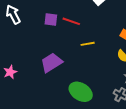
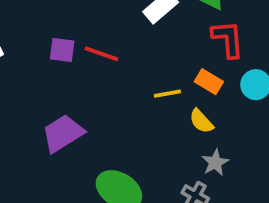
yellow line: (88, 44) -> (167, 94), moved

